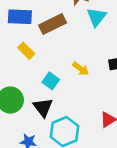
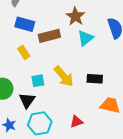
yellow arrow: (81, 69) -> (64, 76), size x1.6
cyan square: (51, 81) -> (38, 81), turned 32

